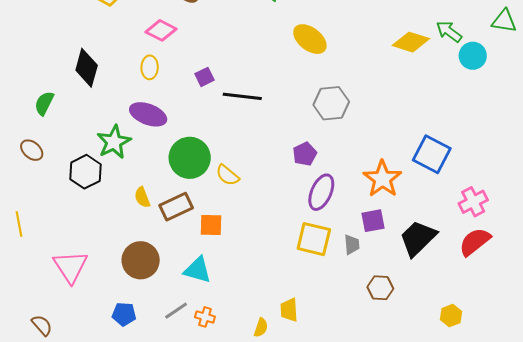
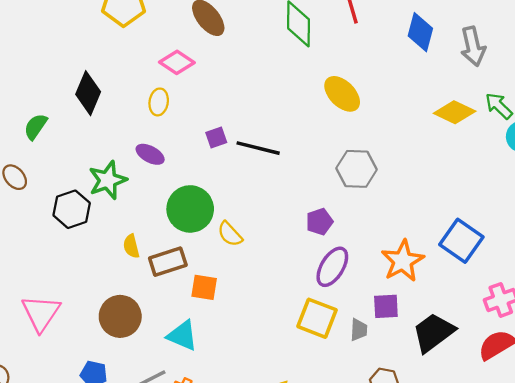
purple square: (204, 77) -> (216, 138), moved
purple ellipse: (148, 114) -> (150, 154), size x0.7

